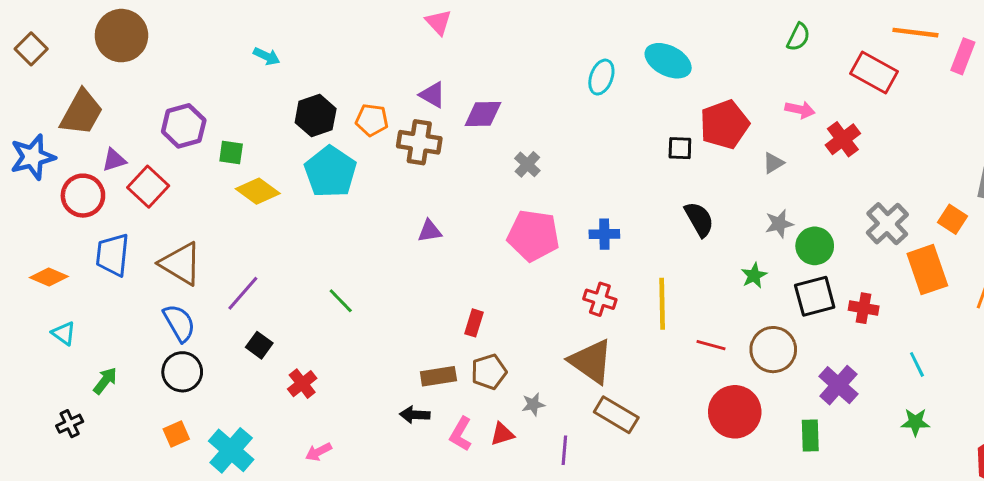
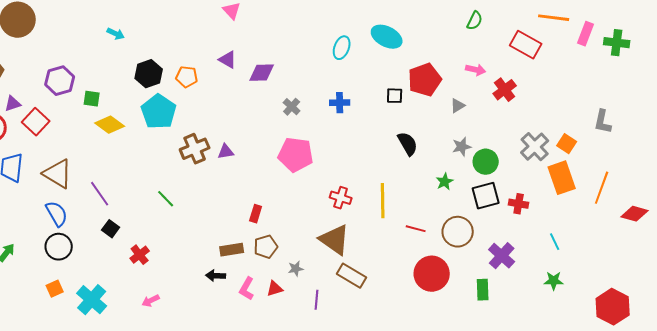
brown cross: (419, 142) -> (195, 149), moved, turned -32
orange square: (952, 219) -> (567, 144), moved
blue cross: (604, 234) -> (340, 103), moved
purple line: (243, 293) -> (100, 194), turned -76

